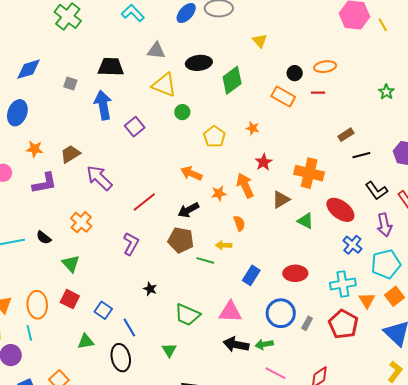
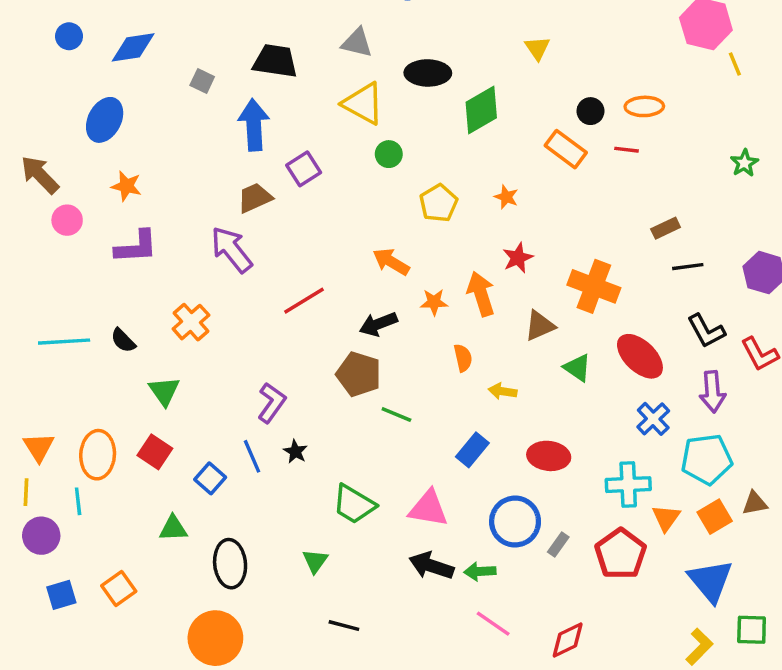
yellow line: (383, 25) -> (735, 64), moved
brown trapezoid: (70, 154) -> (255, 198), moved
purple L-shape: (131, 244) -> (272, 403), moved
yellow arrow: (224, 245) -> (503, 391), moved
blue line: (129, 327) -> (252, 456), moved

